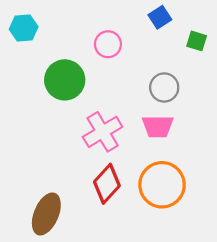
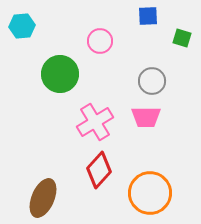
blue square: (160, 17) -> (148, 16), turned 30
orange circle: (162, 185) -> (150, 193), moved

